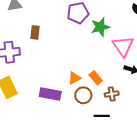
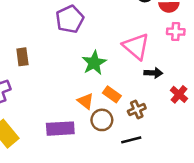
green star: (100, 27) -> (94, 63), moved
orange triangle: (74, 78) -> (86, 101), turned -40

